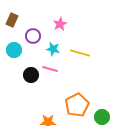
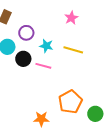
pink star: (60, 24) -> (71, 18), moved
black circle: (31, 75) -> (23, 59), moved

